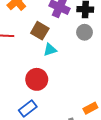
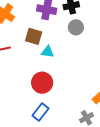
cyan triangle: (50, 50) -> (48, 52), turned 40

